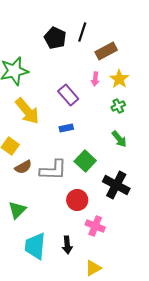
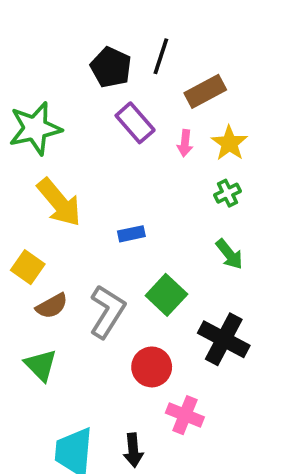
purple rectangle: (68, 95) -> (135, 123), moved
gray L-shape: (53, 170) -> (107, 311), turned -60
green triangle: (17, 210) -> (41, 365), moved, turned -30

